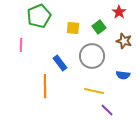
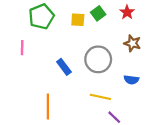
green square: (99, 27) -> (98, 13), moved
yellow square: (73, 28) -> (78, 20), moved
orange line: (45, 86) -> (48, 106), moved

